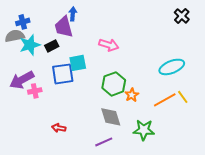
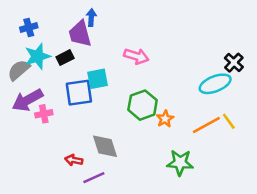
black cross: (182, 16) -> (234, 63), moved
gray semicircle: (15, 36) -> (19, 70), moved, turned -30
gray diamond: (111, 117) -> (105, 146), moved
purple line: (104, 142) -> (94, 178), moved

